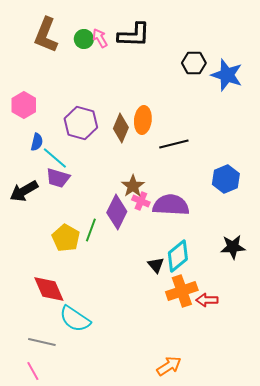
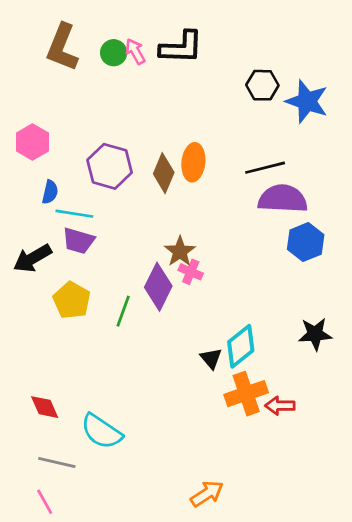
black line: (174, 144) -> (265, 168), moved
cyan line: (55, 158) -> (74, 214), turned -32
purple semicircle: (171, 205) -> (283, 199), moved
yellow pentagon: (66, 238) -> (72, 300), moved
red diamond: (49, 289) -> (45, 407), moved, size x0.7
orange arrow: (169, 366) -> (207, 494), moved

